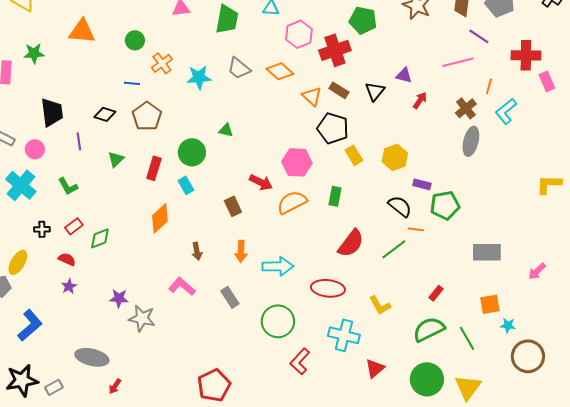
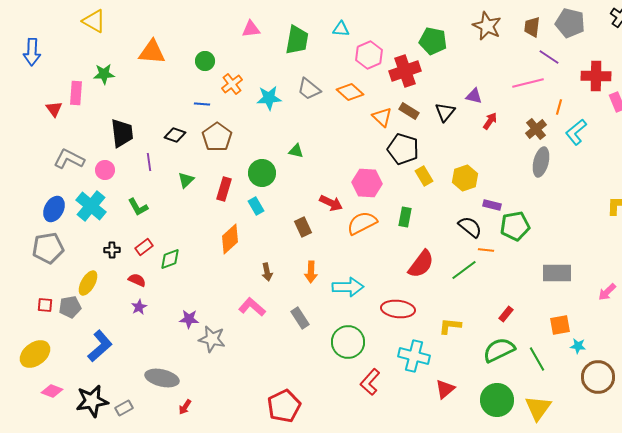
yellow L-shape: (380, 305) -> (450, 326), turned 125

